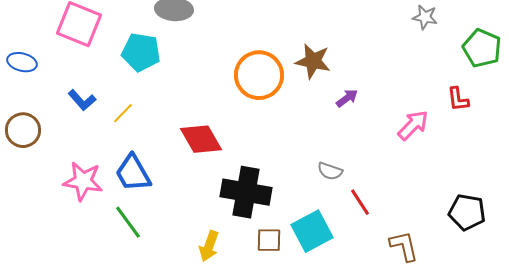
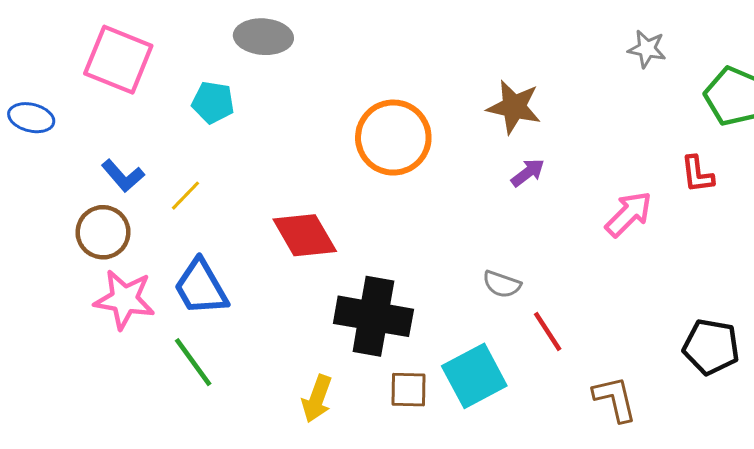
cyan pentagon: (141, 52) -> (213, 102), size x0.7
brown star: (313, 61) -> (514, 107), moved
brown circle: (23, 130) -> (103, 232), moved

